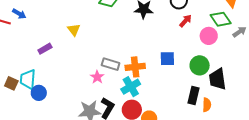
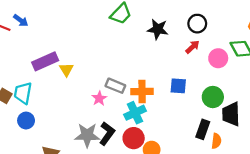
red arrow: (186, 21) -> (192, 47), moved
yellow triangle: (74, 30) -> (66, 70), moved
pink circle: (209, 36) -> (218, 58), moved
purple rectangle: (45, 49) -> (45, 61), size x1.6
blue circle: (39, 93) -> (26, 121), moved

